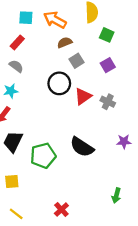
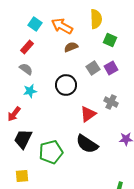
cyan square: (26, 18) -> (35, 24), turned 32
gray square: (77, 61) -> (93, 68), moved
cyan star: (11, 91) -> (30, 91), moved
red triangle: (83, 96) -> (88, 114), moved

